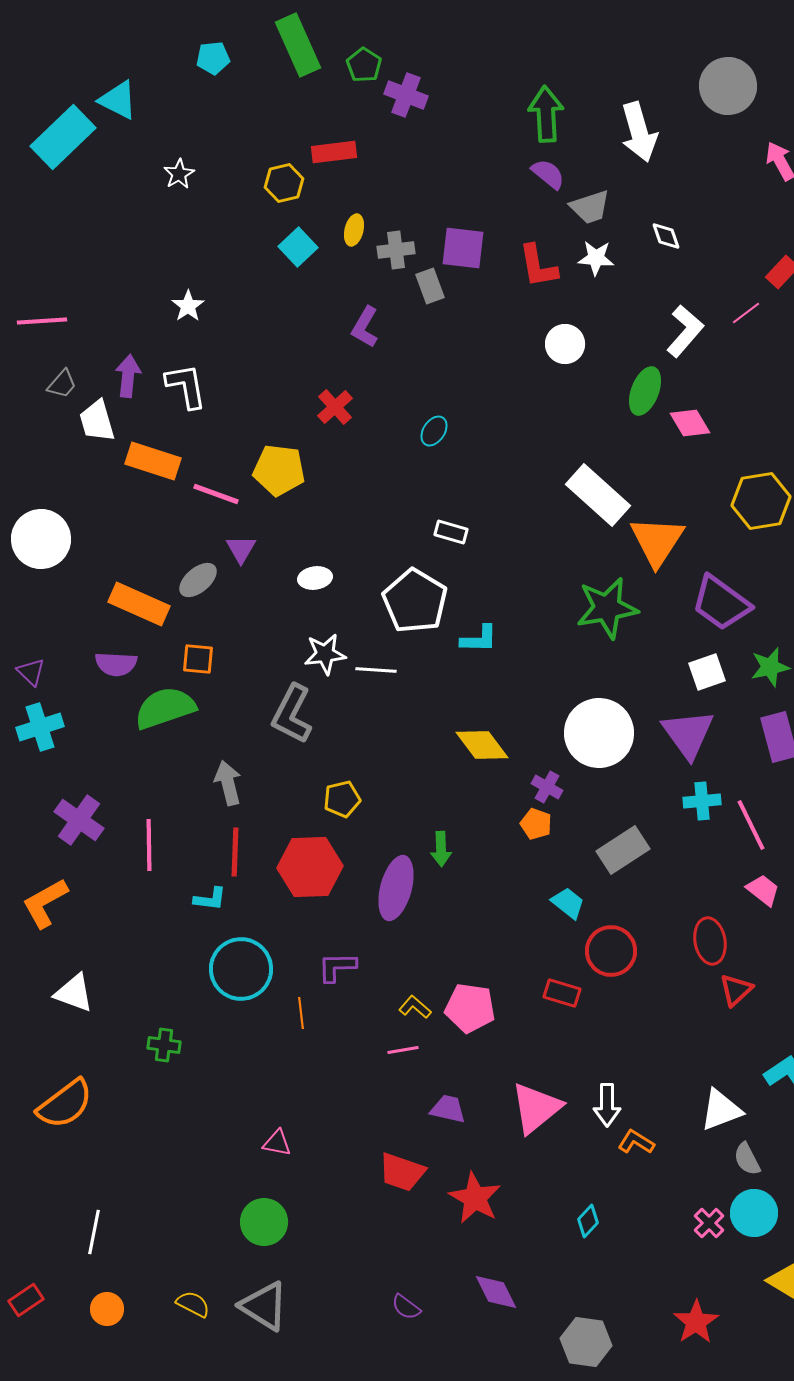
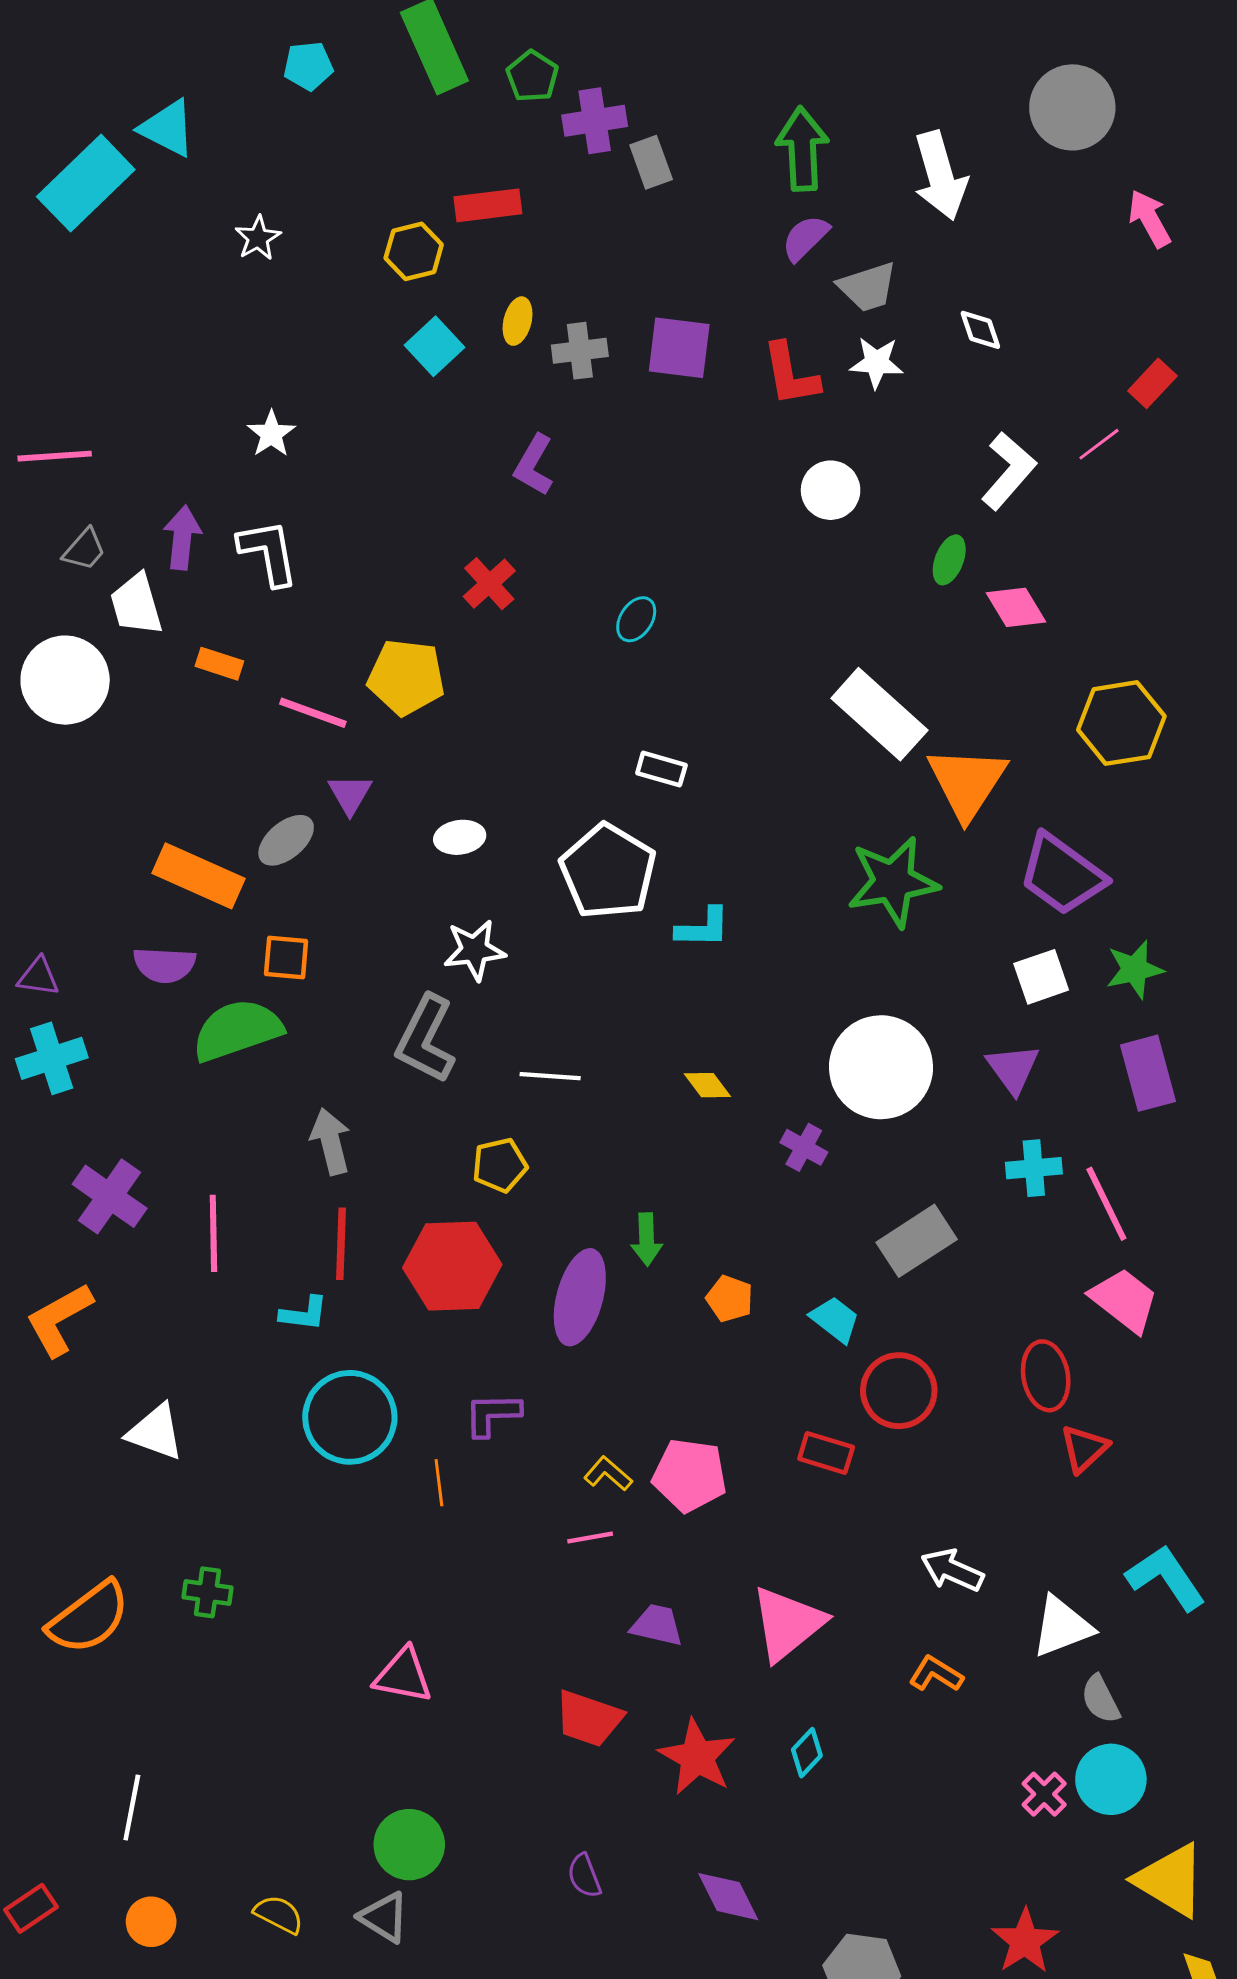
purple cross: (406, 95) -> (595, 121), turned -30
purple semicircle: (548, 174) -> (805, 238), turned -84
gray rectangle: (430, 286) -> (651, 162), moved
green ellipse: (645, 391) -> (949, 560), size x0.7
orange rectangle: (153, 461) -> (219, 664), size x0.6
white circle: (41, 539) -> (65, 680), moved
white line: (376, 670) -> (550, 1076), moved
purple triangle: (31, 672) -> (38, 977), turned -36
purple triangle: (688, 734) -> (1013, 1069), size x0.7
yellow diamond: (482, 745) -> (707, 1085), size x0.6
orange pentagon: (536, 824) -> (730, 1299), moved
pink trapezoid: (763, 890) -> (1124, 1300), size x1.4
white triangle: (74, 993) -> (156, 1432), moved
green cross: (164, 1045) -> (207, 1592), moved
white arrow: (607, 1105) -> (952, 1570), moved, turned 114
pink triangle: (277, 1143) -> (403, 1675), size x1.4
cyan diamond: (588, 1221) -> (807, 1753), moved
green circle: (264, 1222) -> (409, 1845), moved
gray triangle: (264, 1306) -> (384, 1917), size x0.7
purple semicircle: (406, 1307) -> (584, 1876), moved, turned 32

